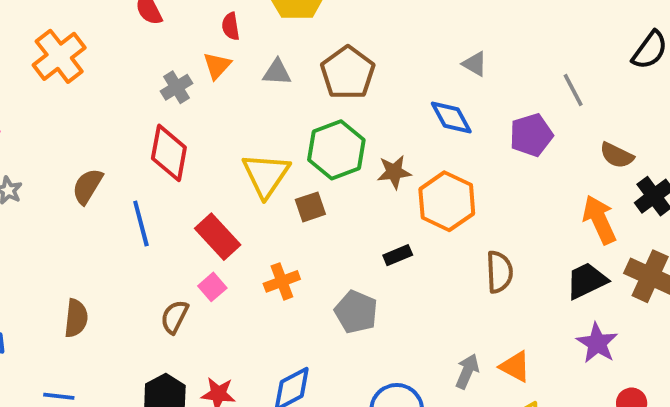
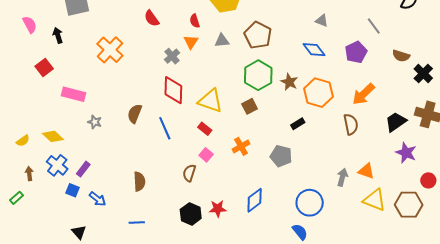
brown star: (394, 172) -> (289, 82), turned -30
yellow triangle: (266, 175) -> (211, 101), moved, turned -36
orange arrow: (599, 220) -> (363, 94), moved, turned -100
red rectangle: (218, 237) -> (205, 129), size x0.6

